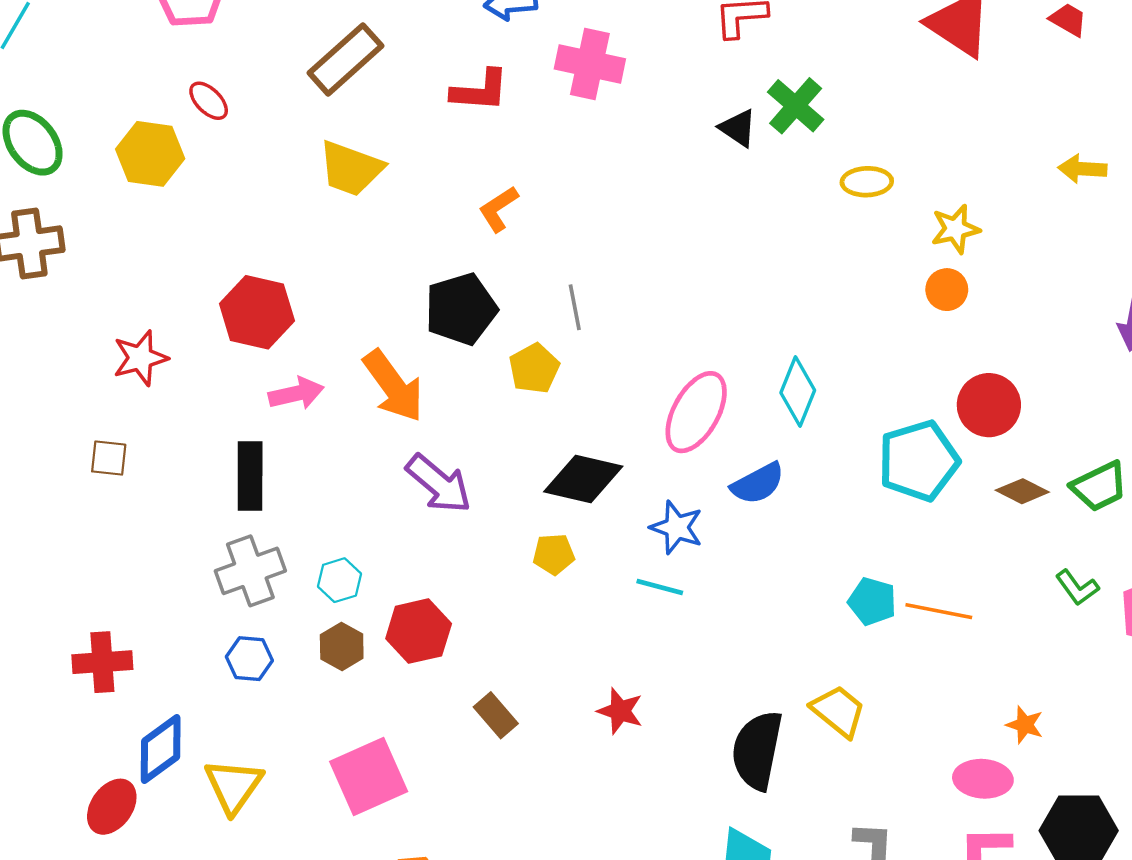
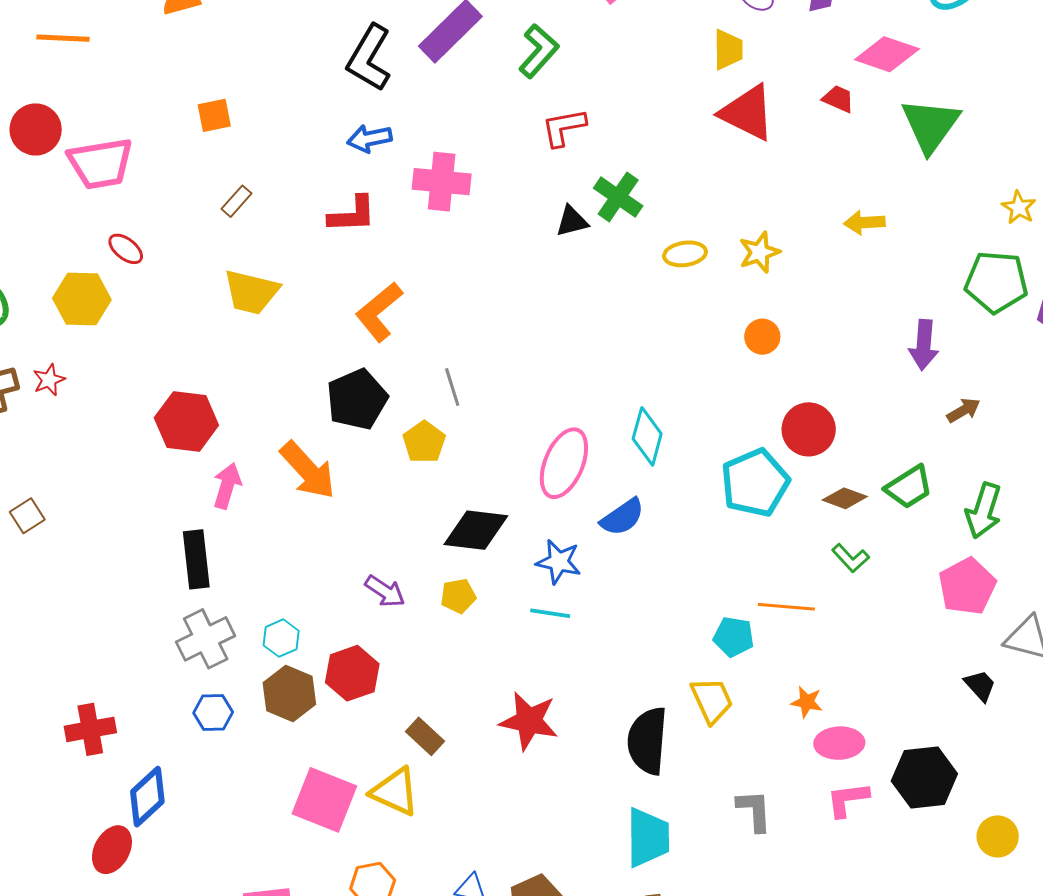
brown rectangle: (346, 59) -> (236, 201), size x0.5
black triangle: (738, 128) -> (572, 221), turned -42
orange L-shape: (498, 209) -> (379, 312), size x1.5
yellow star: (955, 229) -> (759, 252), moved
red star: (140, 358) -> (49, 380), moved, size x0.7
pink arrow: (296, 393) -> (227, 486), turned -54
brown square: (109, 458) -> (27, 516), moved, turned -32
purple arrow: (439, 484) -> (385, 591), moved, size x0.7
green L-shape: (1077, 588) -> (851, 558), moved
cyan pentagon: (872, 601) -> (734, 637), moved
brown hexagon: (342, 647) -> (289, 694), size x1.4
red star: (620, 711) -> (529, 721), size x1.5
yellow trapezoid: (838, 711) -> (712, 700), turned 33
orange star: (1025, 725) -> (807, 702), moved
pink square: (369, 777) -> (324, 800), turned -38
yellow triangle: (234, 786) -> (395, 792), moved, turned -34

